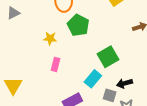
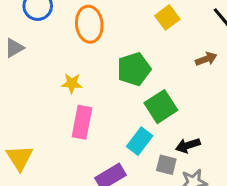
green pentagon: (78, 25) -> (134, 69), moved, turned 30
pink rectangle: (55, 64) -> (82, 122), size x1.5

